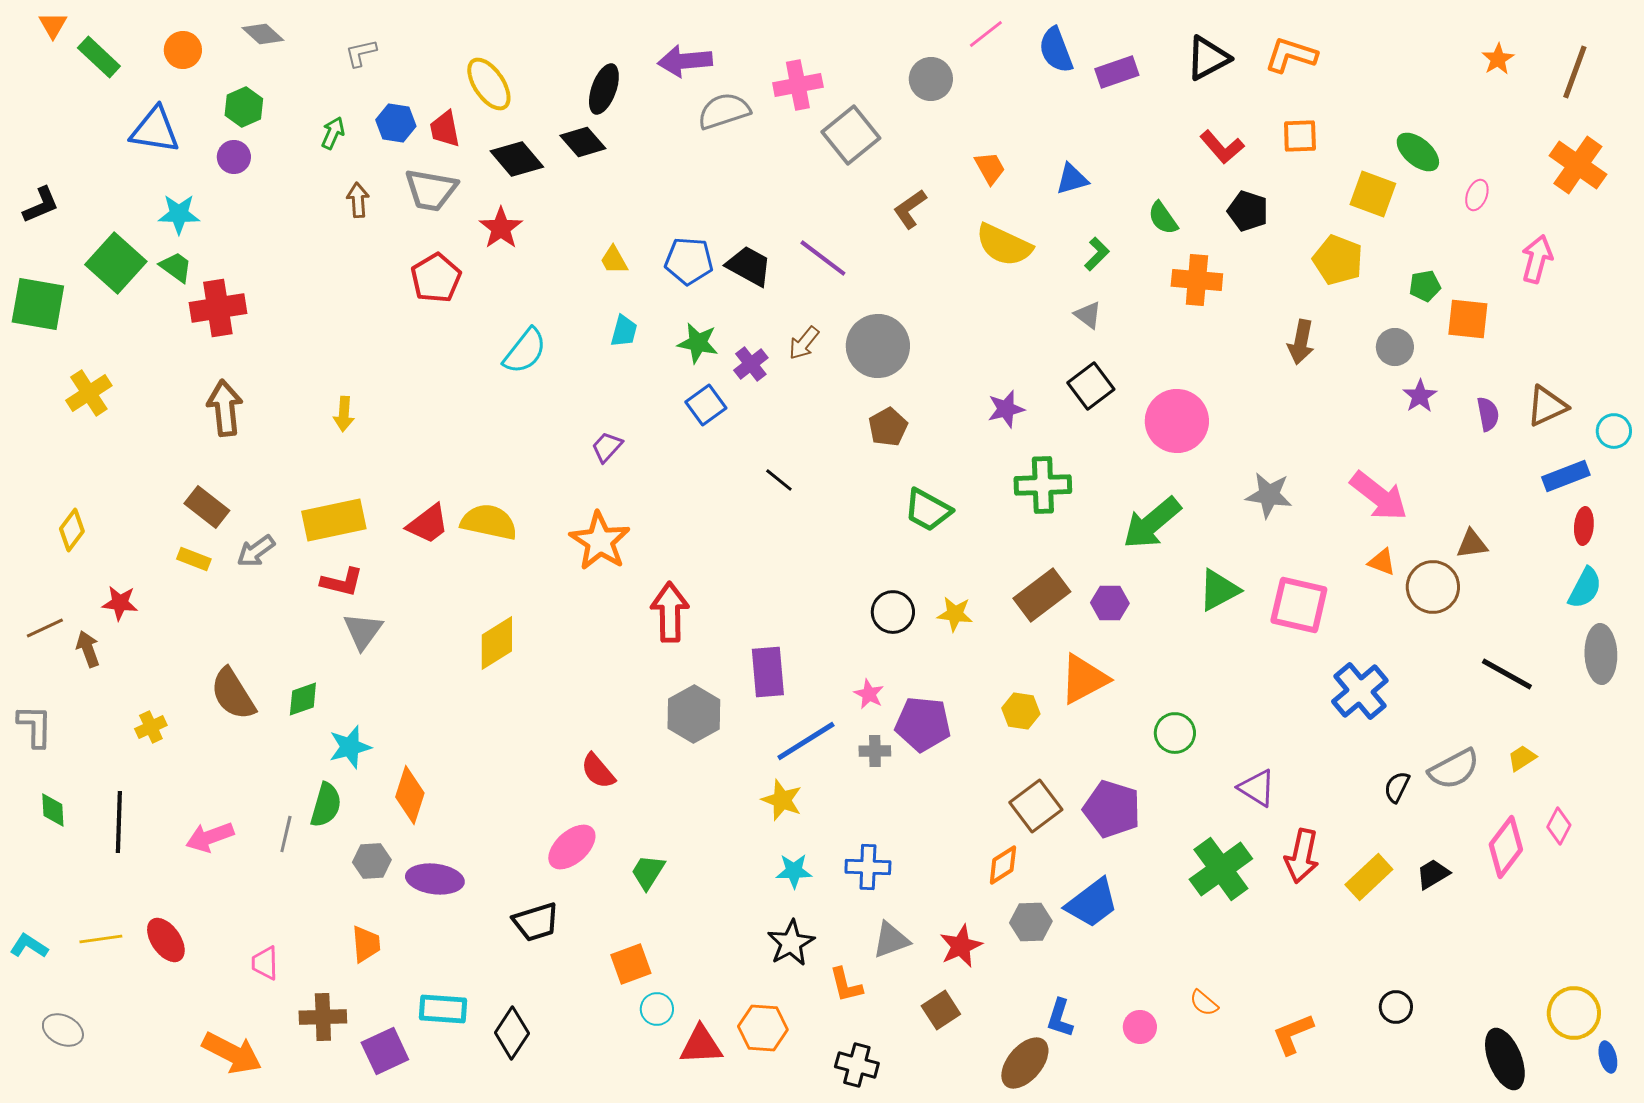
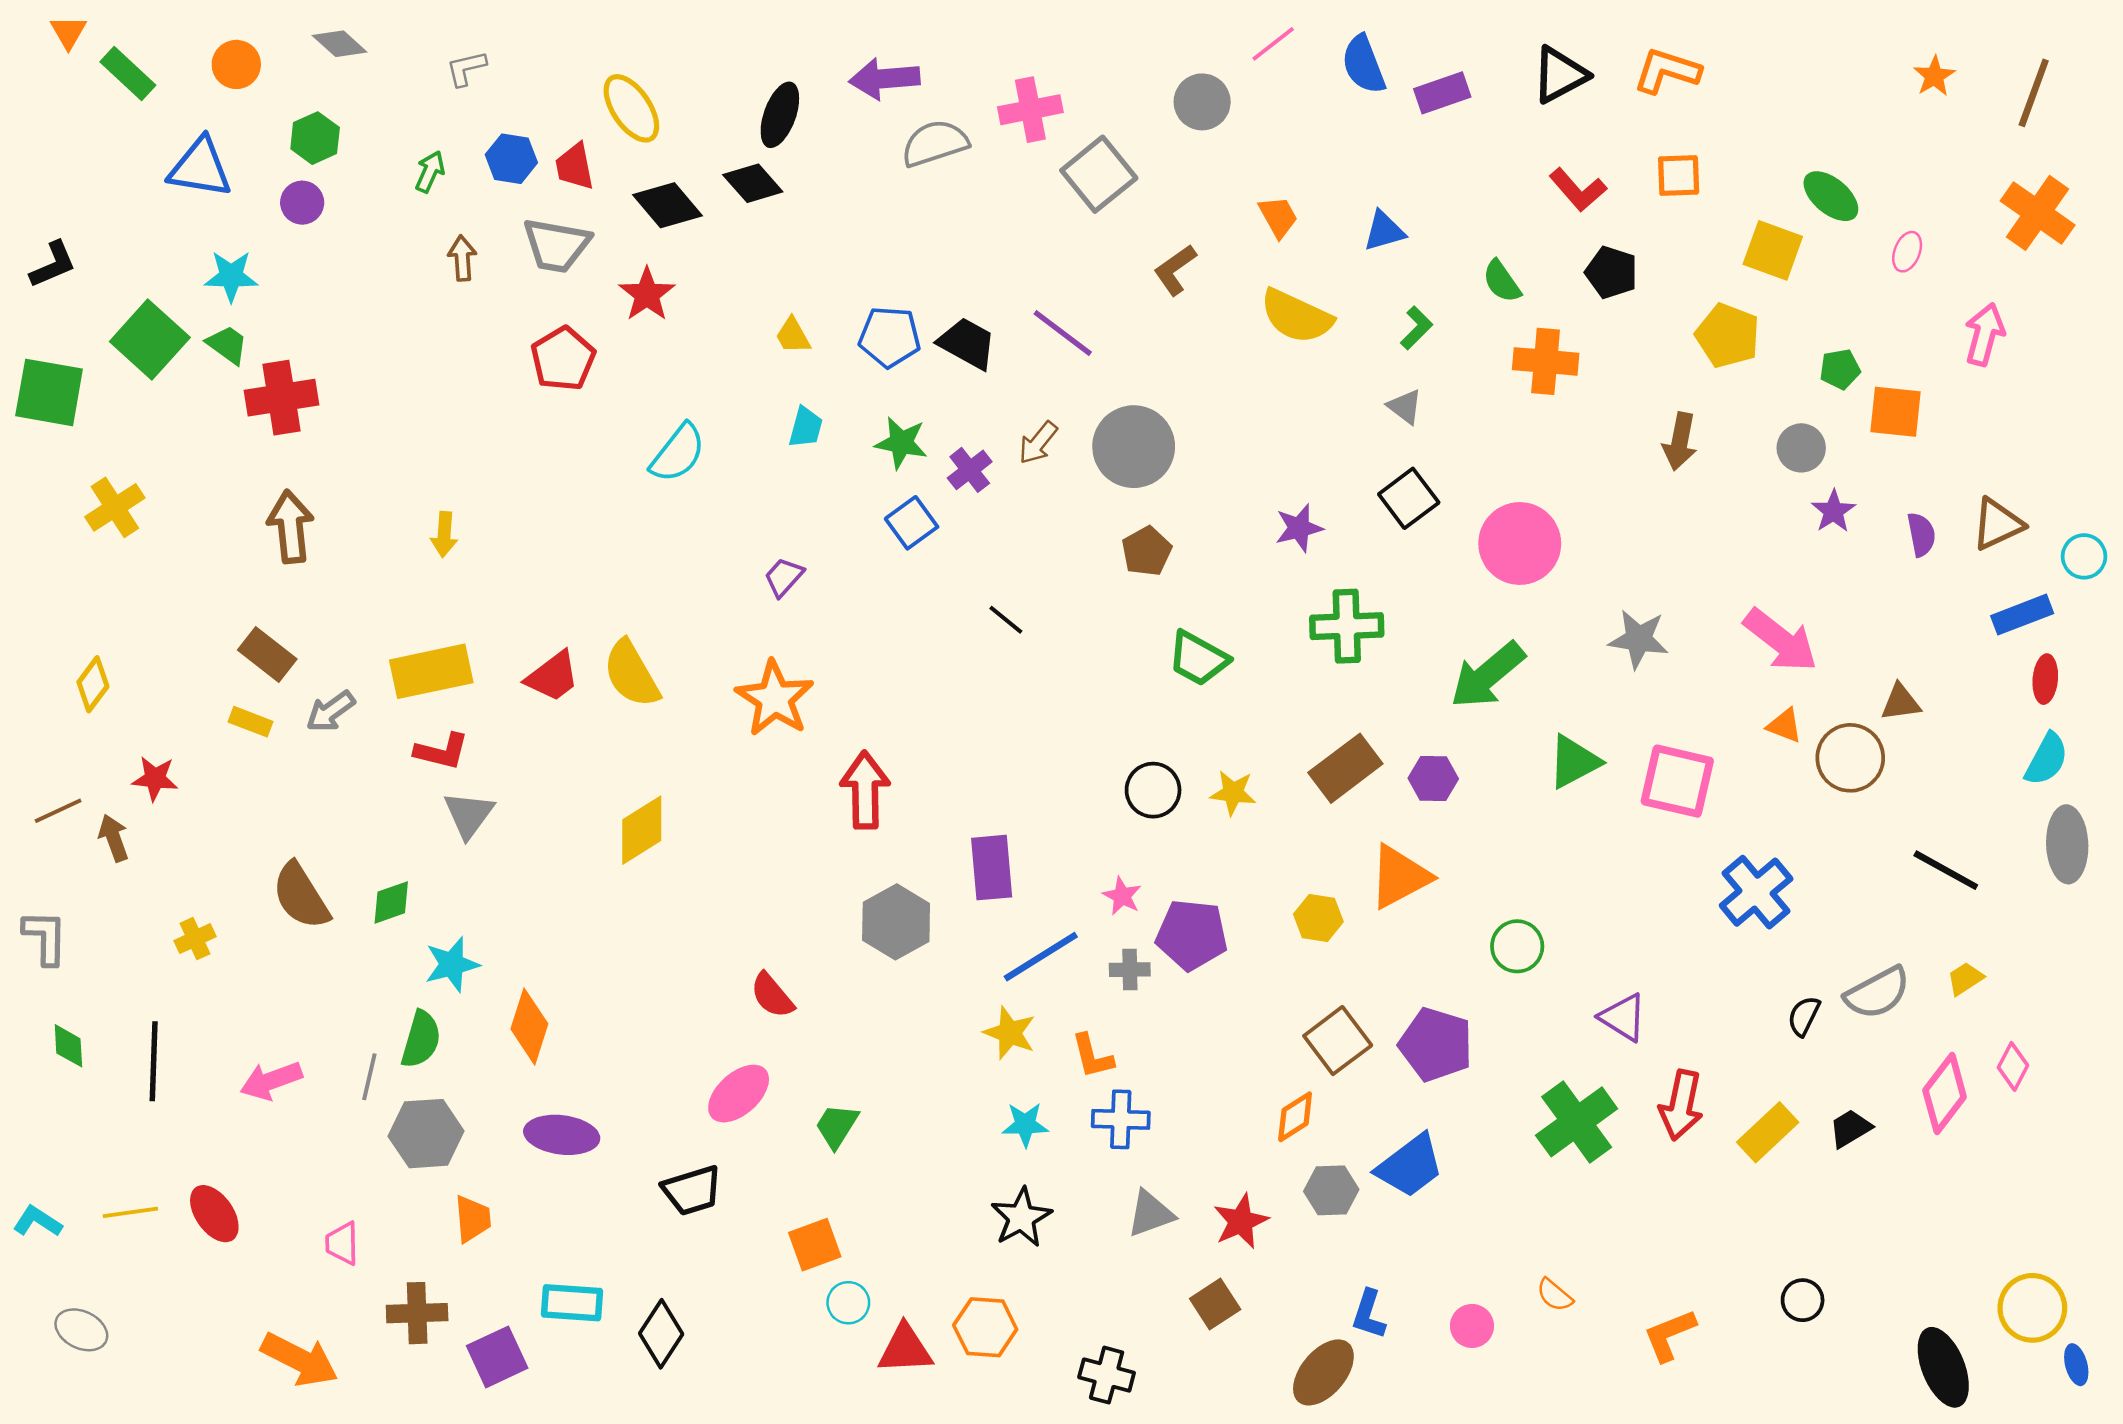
yellow semicircle: (489, 522) -> (631, 674), turned -132
gray hexagon: (372, 861) -> (426, 1134), moved, size x1.5
orange L-shape: (846, 985) -> (1092, 1056), moved

